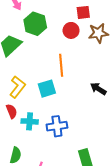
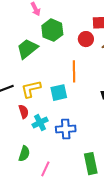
yellow L-shape: (17, 87) -> (31, 89), turned -145
cyan cross: (30, 121) -> (40, 123), turned -35

